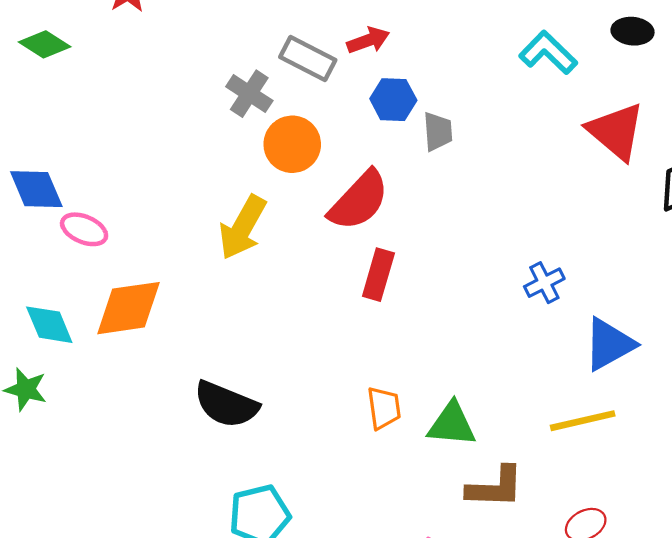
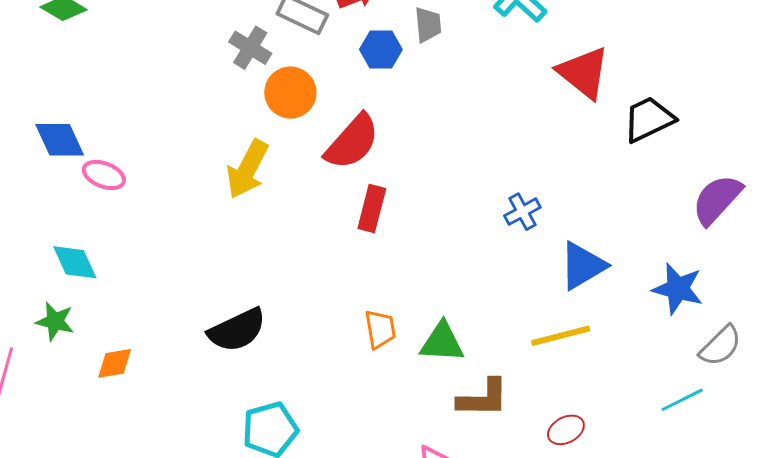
gray trapezoid: (438, 132) -> (428, 25), moved
orange diamond: (129, 308) -> (115, 363), moved, size x0.6
black semicircle: (226, 404) -> (237, 330), turned -46

